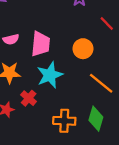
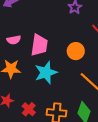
red cross: (29, 98) -> (29, 109), moved

